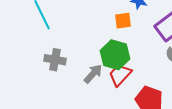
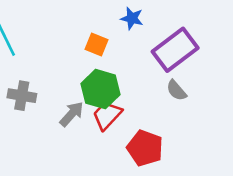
orange square: (123, 21) -> (97, 45), moved, turned 30

